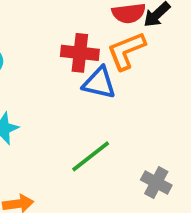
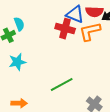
blue triangle: (99, 83) -> (75, 14), moved

